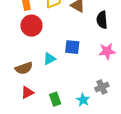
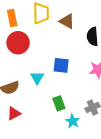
cyan triangle: (50, 59) -> (37, 78), turned -32
green rectangle: (55, 99) -> (59, 103), moved

